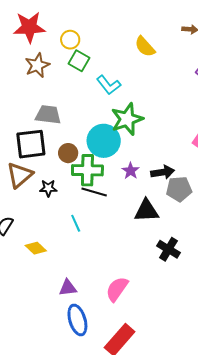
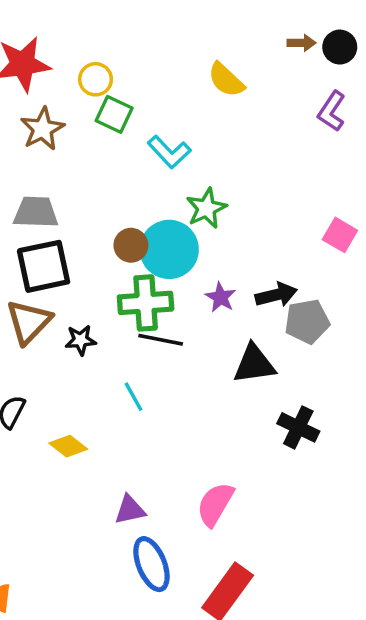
gray trapezoid: (48, 115) -> (36, 212), moved
green star: (127, 119) -> (206, 208), size x0.7
brown circle: (68, 153) -> (131, 245), moved

